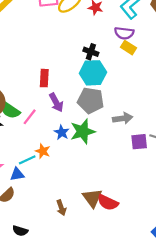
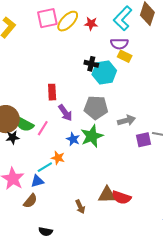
cyan hexagon: (93, 73) -> (104, 72), moved
brown triangle: (92, 198) -> (107, 195), turned -48

